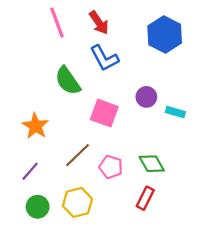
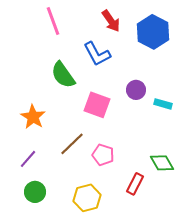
red arrow: (99, 23) -> (111, 21), moved
green diamond: (152, 164) -> (162, 163), moved
yellow hexagon: (77, 202) -> (87, 198), moved

